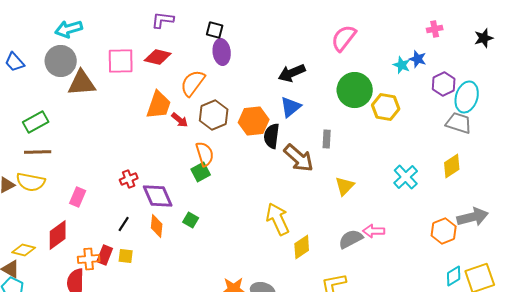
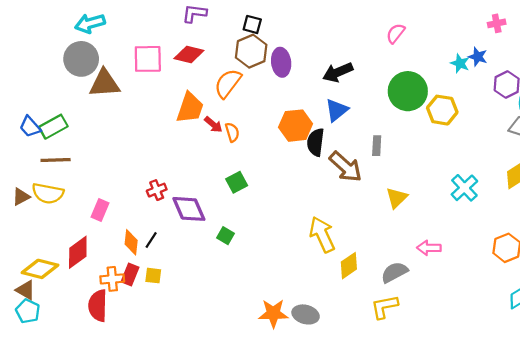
pink semicircle: (344, 38) -> (396, 33), size x0.7
purple ellipse: (222, 52) -> (281, 62), moved
blue trapezoid: (15, 62) -> (30, 127), moved
brown hexagon: (214, 115) -> (251, 51), moved
orange semicircle: (205, 154) -> (232, 132), moved, size x0.7
orange diamond: (157, 226) -> (131, 242), moved
gray semicircle: (351, 239) -> (394, 272), moved
yellow diamond: (24, 250) -> (40, 269), size x1.4

